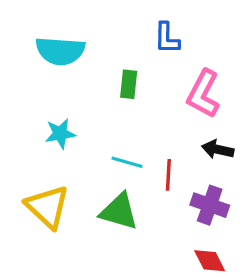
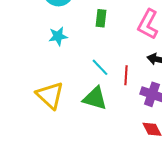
cyan star: (60, 134) -> (58, 36), moved
cyan line: (127, 162) -> (100, 67), turned 30

